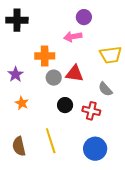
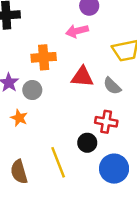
gray circle: (54, 78) -> (32, 90), moved
gray semicircle: (105, 89) -> (112, 86), moved
black circle: (65, 105) -> (87, 143), moved

